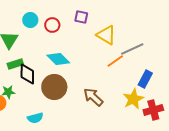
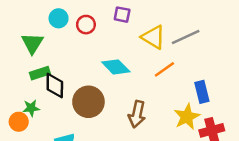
gray line: (132, 49) -> (186, 37), moved
cyan diamond: (58, 59) -> (116, 67), moved
blue rectangle: (145, 79) -> (202, 92), turned -42
brown arrow: (93, 97) -> (137, 114), turned -120

